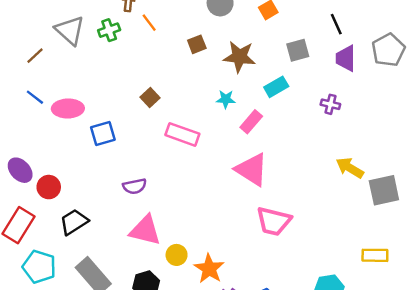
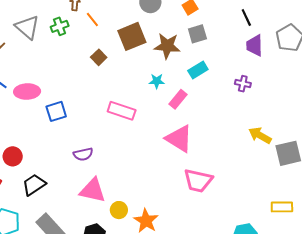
brown square: (197, 44) -> (132, 36), size x1.8
gray square: (298, 50) -> (197, 34), moved
brown square: (150, 97) -> (99, 57), moved

